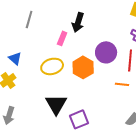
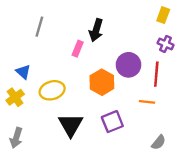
yellow ellipse: (52, 66) -> (52, 90), moved
purple square: (79, 119) -> (112, 122), moved

